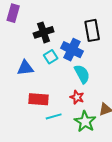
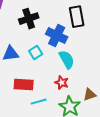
cyan square: (51, 57) -> (36, 53), moved

